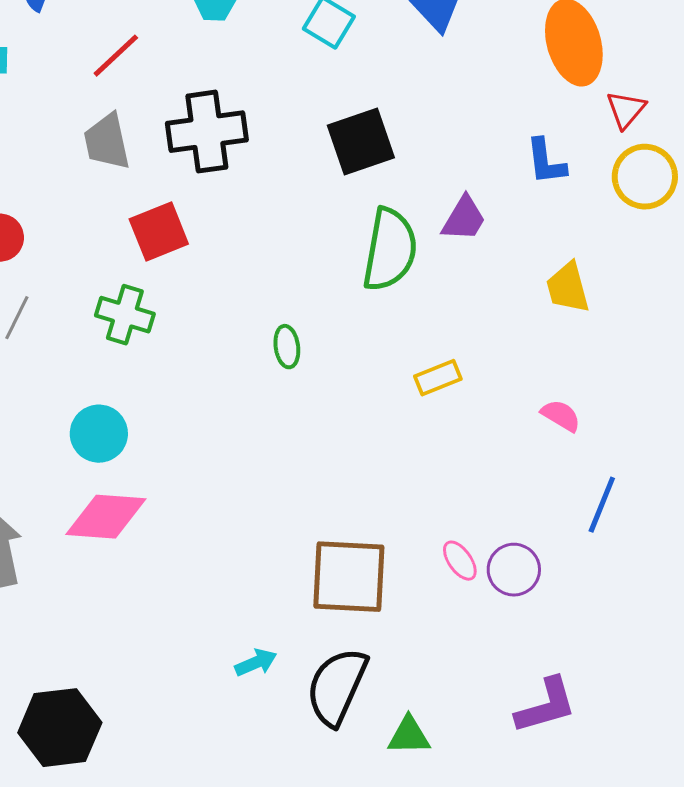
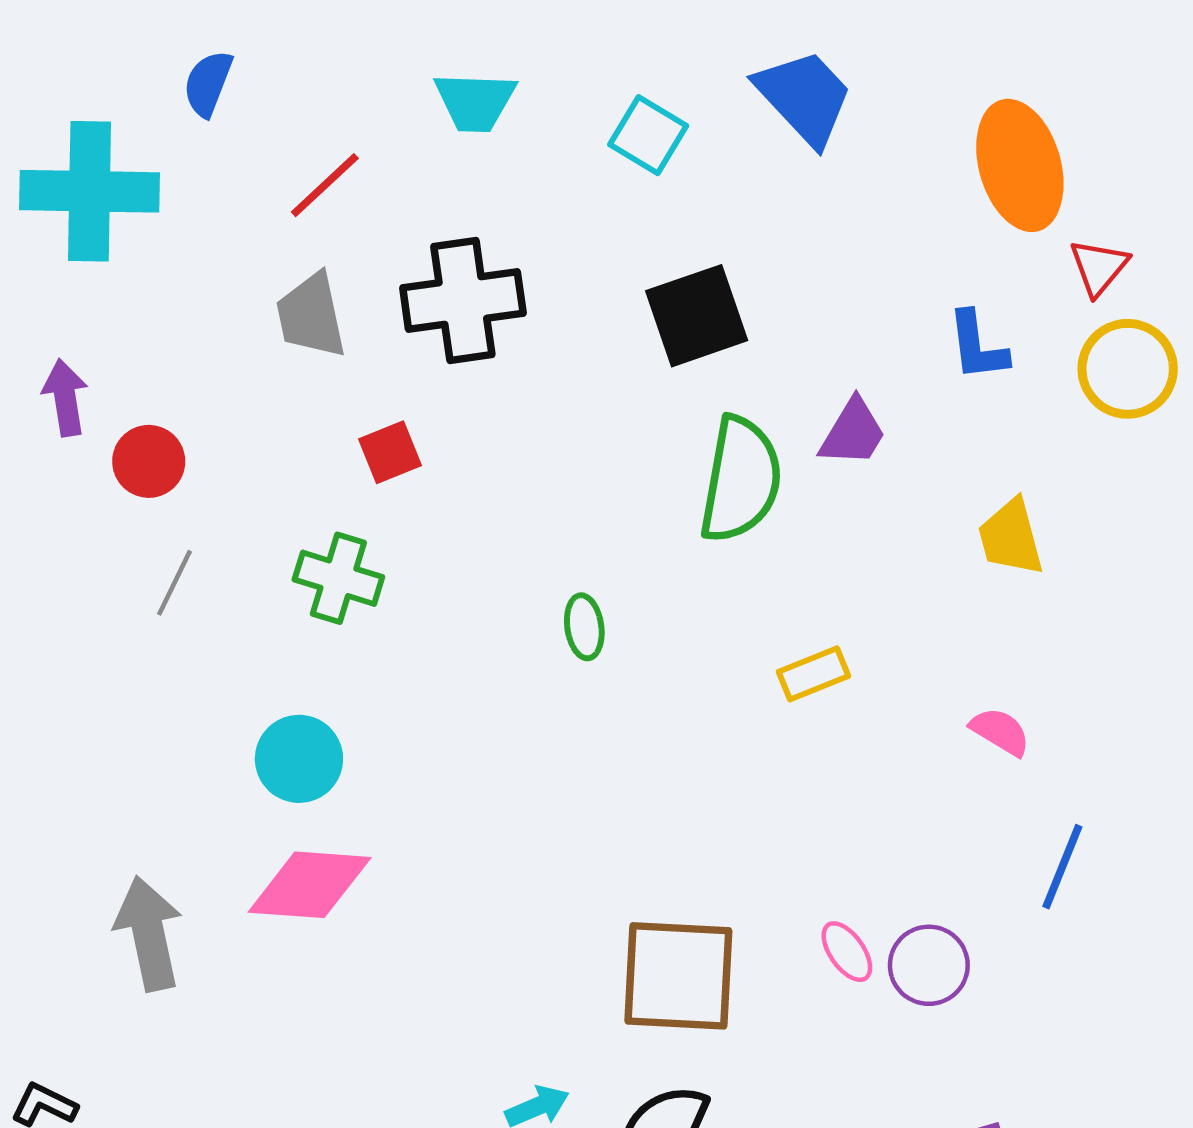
red square: (159, 232) -> (390, 452), size x0.7

